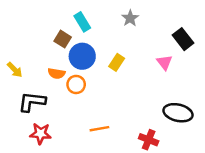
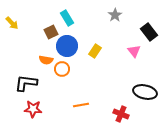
gray star: (130, 18) -> (115, 15), moved
brown square: (63, 39) -> (51, 32), turned 32
yellow arrow: (15, 70) -> (12, 23), moved

